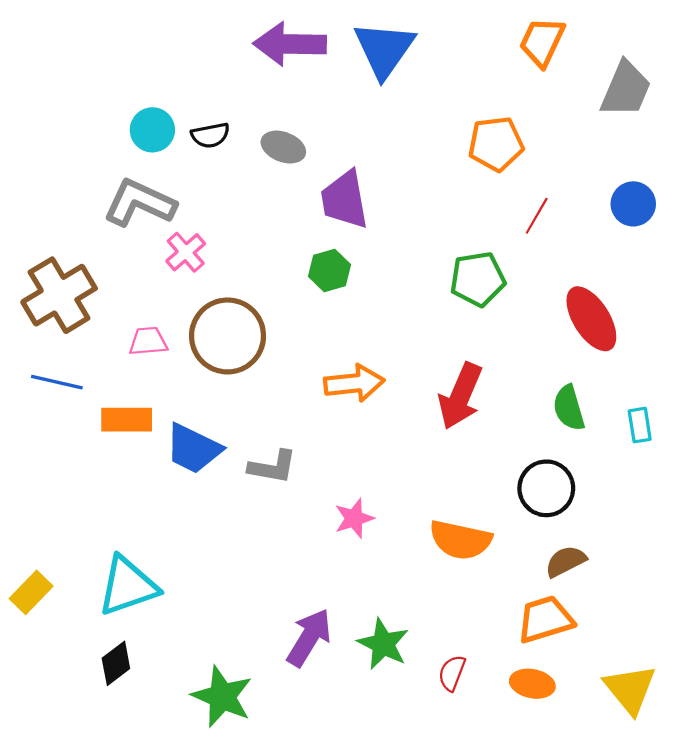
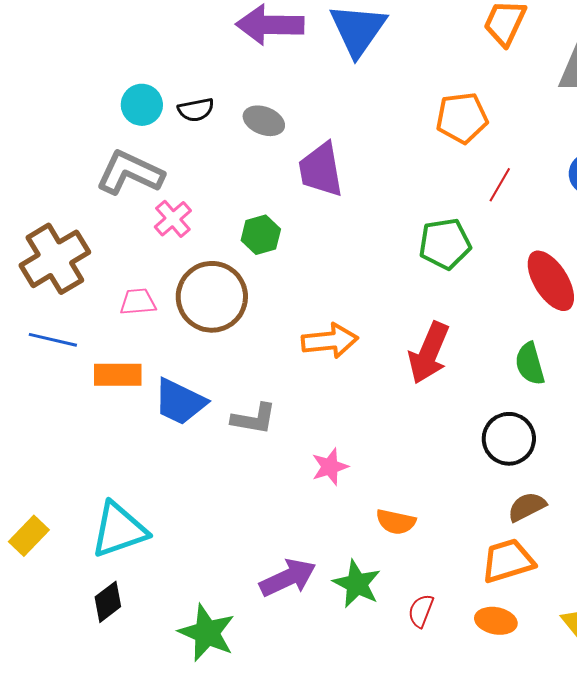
green hexagon: (330, 270) -> (261, 235), moved
orange semicircle: (460, 540) -> (396, 522), moved, size x0.7
purple arrow: (309, 638) -> (288, 578), turned 34

